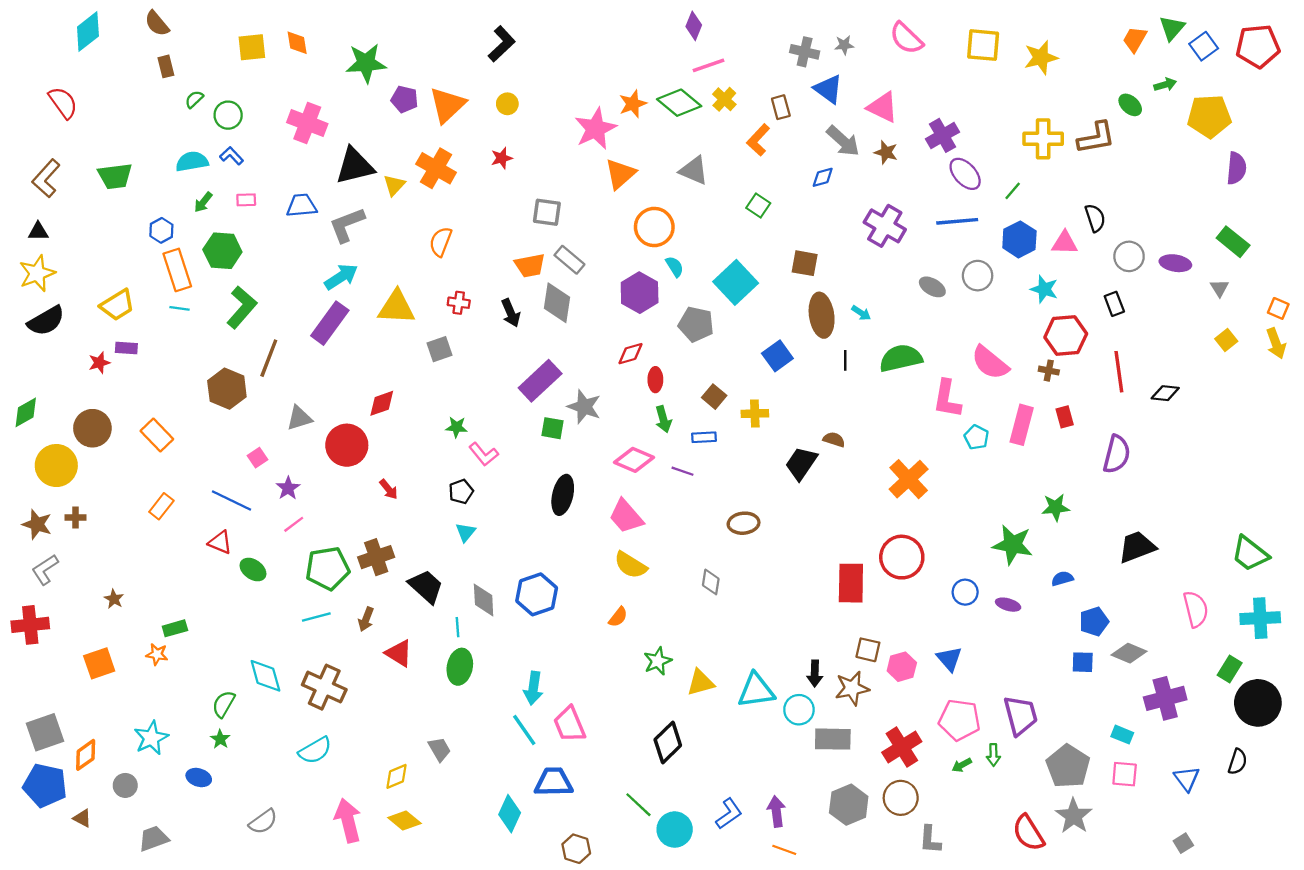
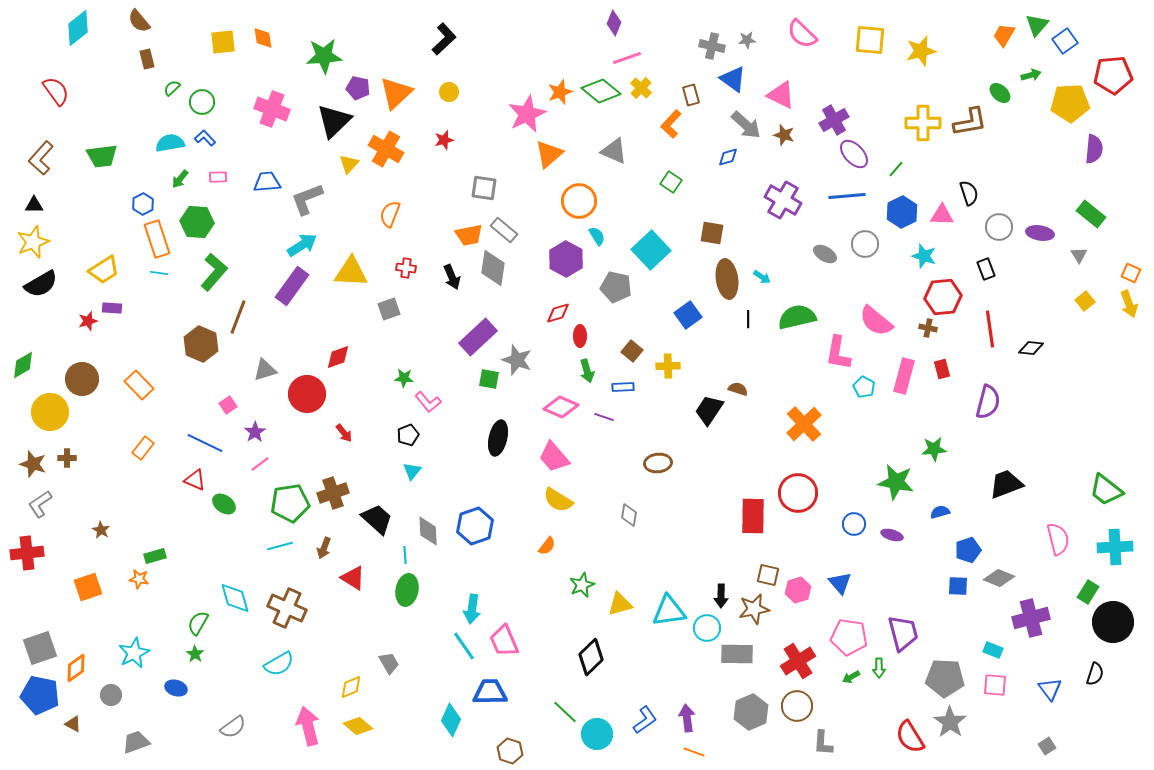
red pentagon: (1258, 46) -> (1113, 75), moved
black triangle: (355, 166) -> (334, 121), moved, turned -30
gray pentagon: (1068, 766) -> (945, 678), turned -30

